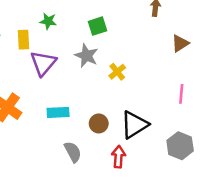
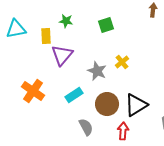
gray star: (86, 56) -> (97, 71), moved
cyan rectangle: (58, 112) -> (74, 95), turned -30
brown circle: (99, 123) -> (107, 104), size x1.5

